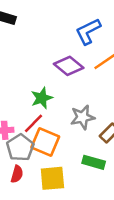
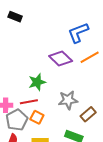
red line: (33, 123) -> (29, 102), turned 30
orange square: (45, 142) -> (37, 117), size x0.6

